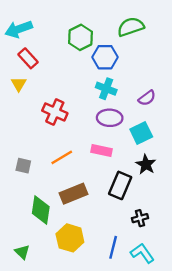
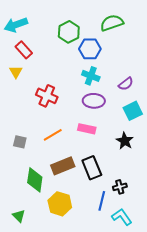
cyan square: (141, 133) -> (133, 111), moved
black rectangle: (120, 185) -> (92, 168), moved, turned -45
blue line: (113, 247) -> (102, 201), moved

